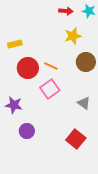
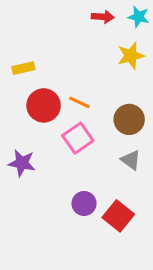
yellow star: (73, 36) -> (131, 56), moved
brown circle: (86, 62) -> (129, 119), moved
purple circle: (27, 131) -> (84, 203), moved

